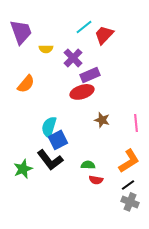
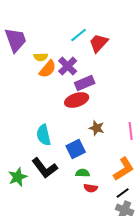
orange semicircle: (26, 84) -> (48, 69), moved
cyan semicircle: (49, 127) -> (44, 135), turned -30
blue square: (58, 140) -> (76, 149), moved

